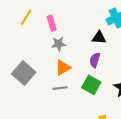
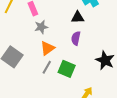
green square: (91, 85) -> (67, 69), moved
gray line: (60, 88) -> (47, 67), turned -48

